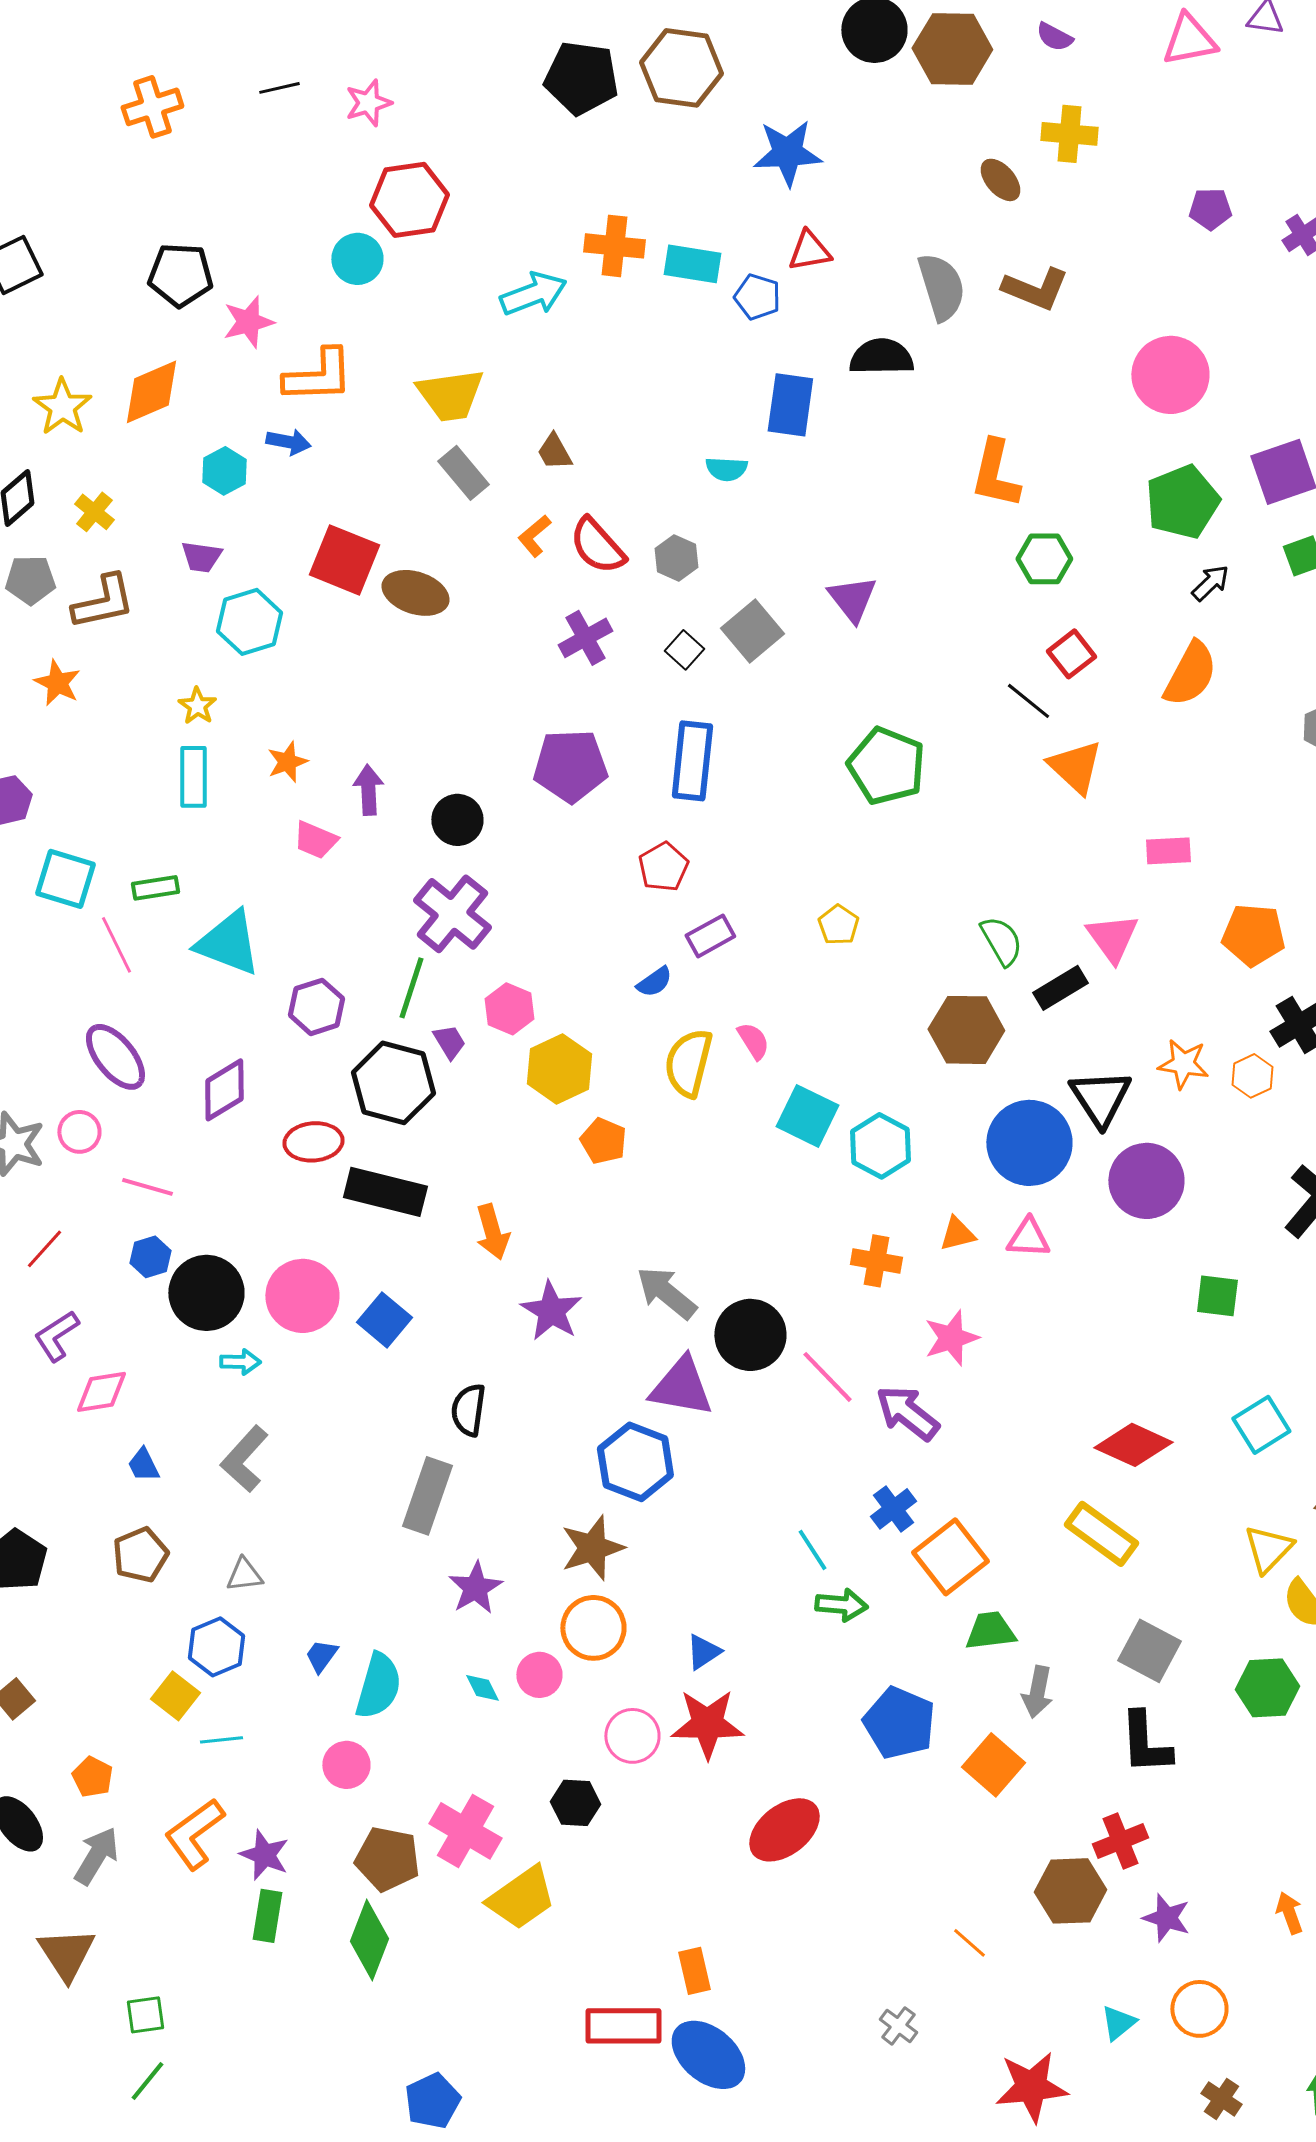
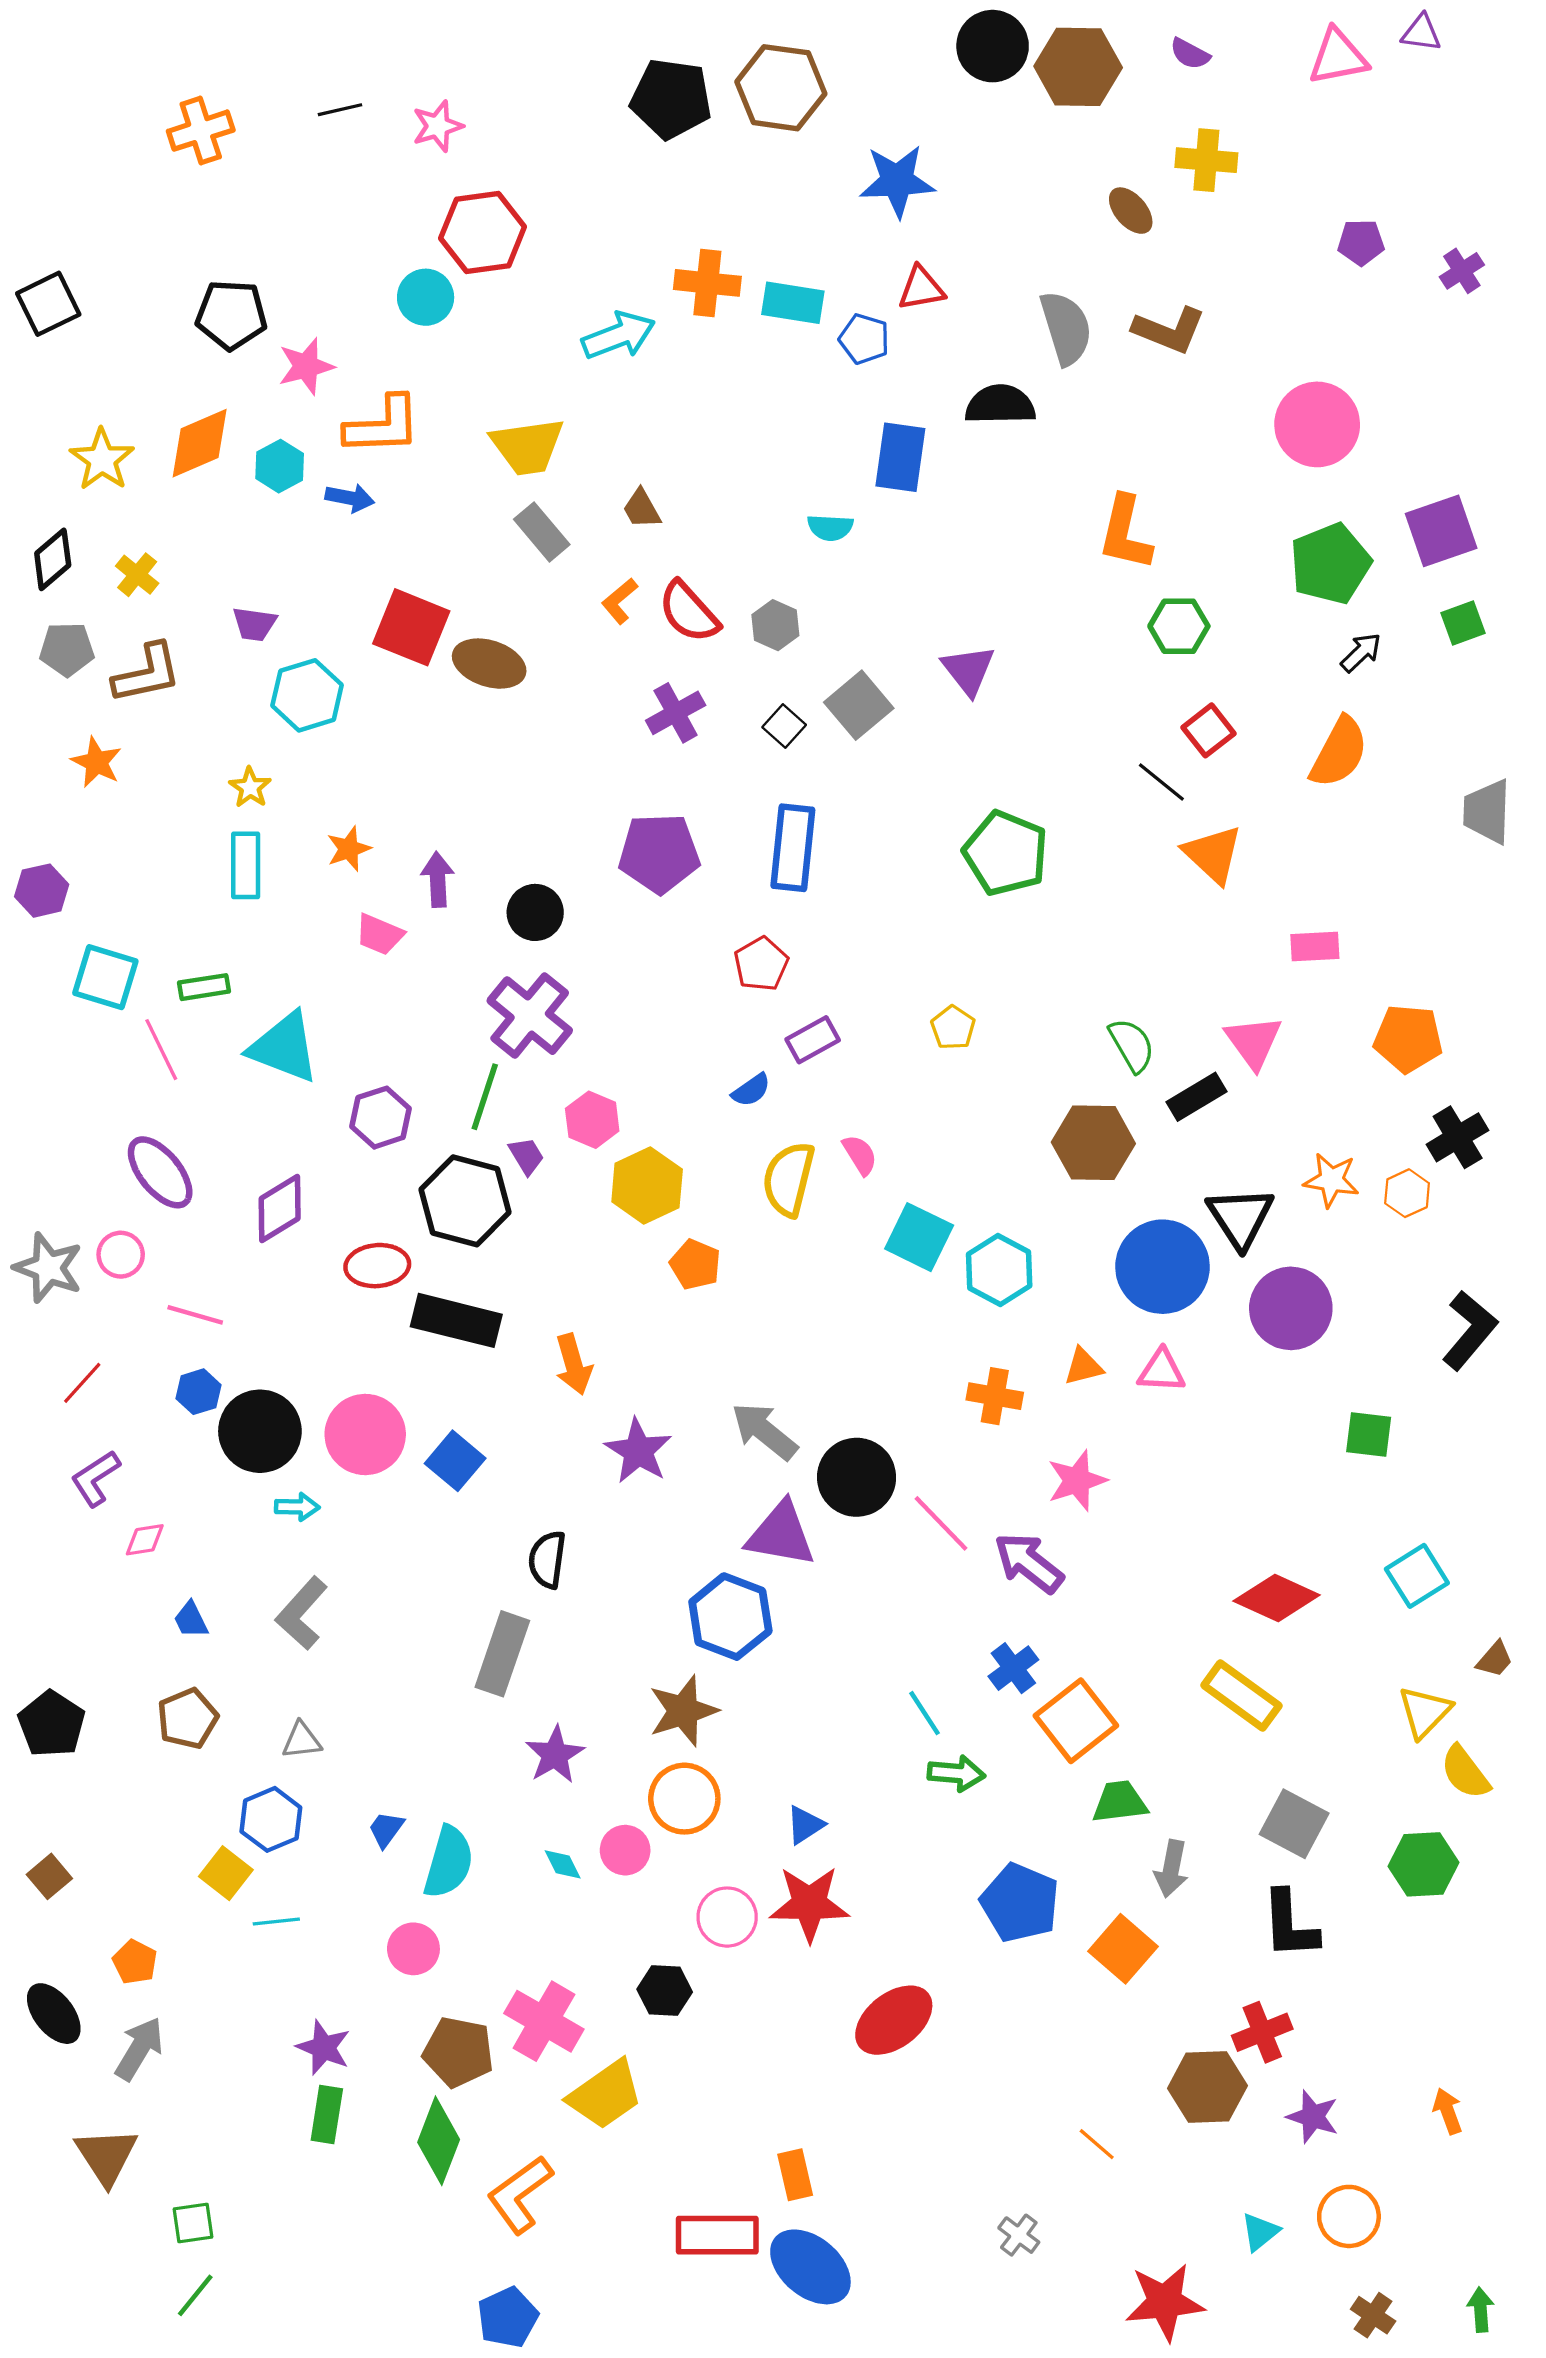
cyan hexagon: (224, 471) -> (280, 466), moved
pink diamond: (101, 1392) -> (145, 1540), size x0.7
orange L-shape: (194, 1834) -> (520, 2195), moved

